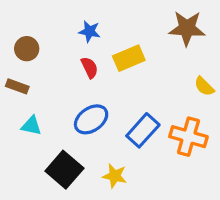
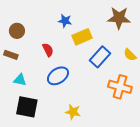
blue star: (90, 31) -> (65, 21), moved
red semicircle: (90, 68) -> (48, 50), moved
blue rectangle: (143, 130) -> (100, 57), moved
black square: (64, 170) -> (27, 107), moved, turned -30

